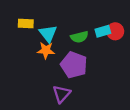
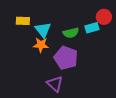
red circle: (115, 31) -> (104, 17), moved
purple triangle: (62, 94) -> (55, 84), turned -30

